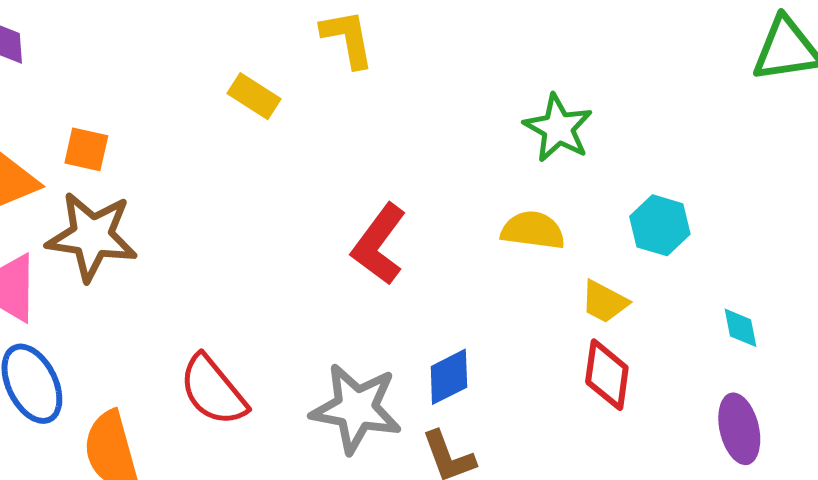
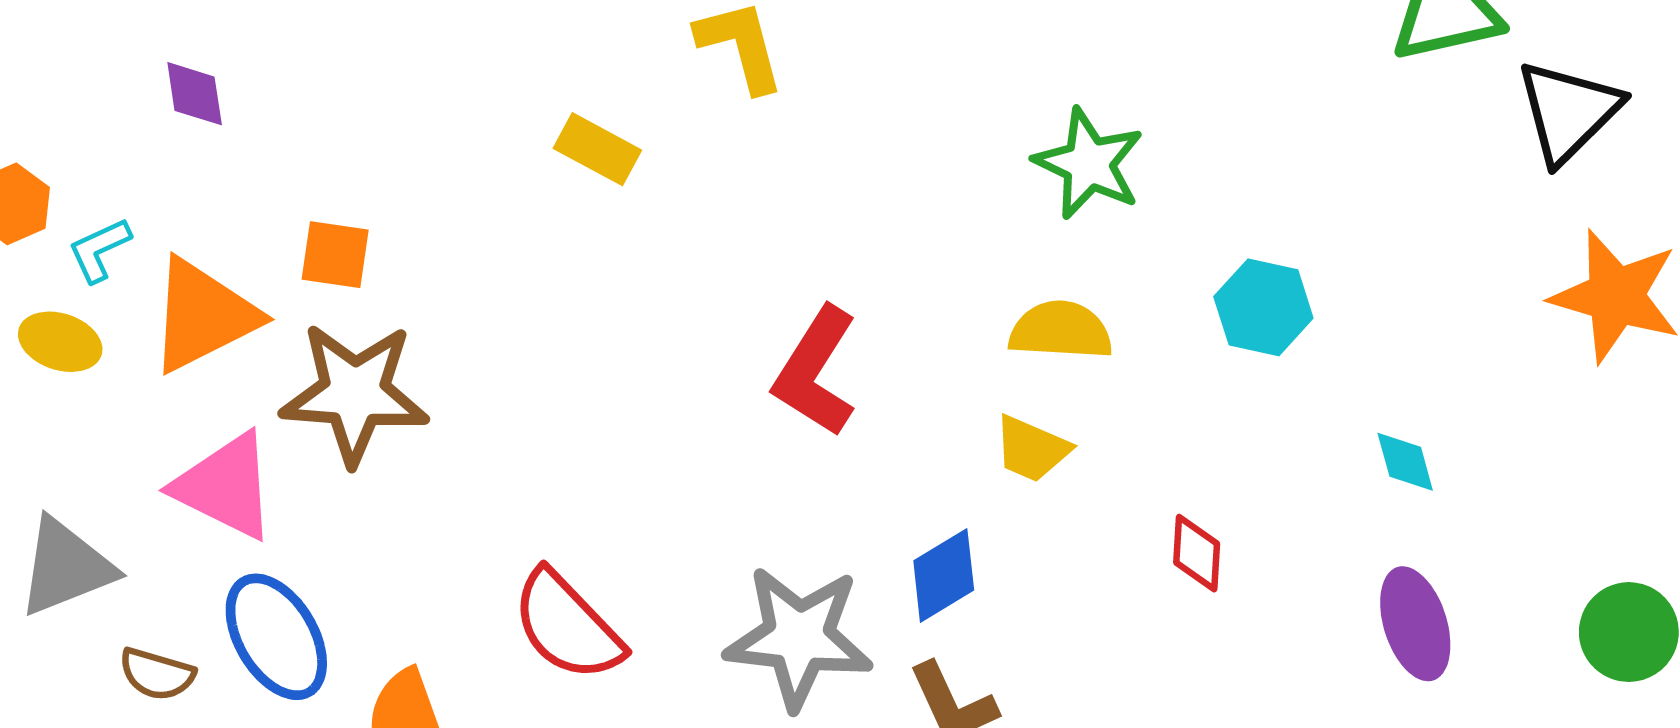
yellow trapezoid: (604, 302) -> (1032, 449), moved
red diamond: (607, 375) -> (1197, 553), size x0.7

